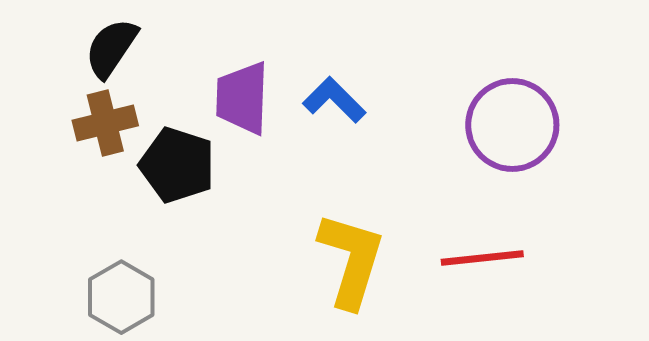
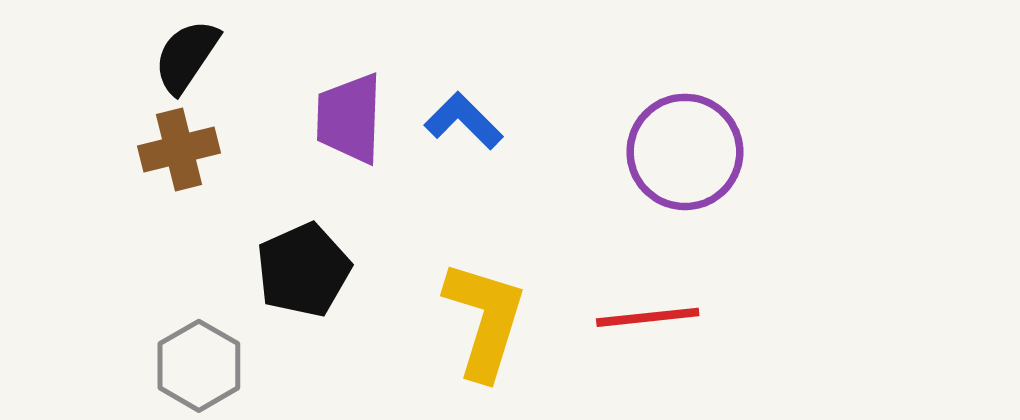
black pentagon: (177, 165) -> (303, 270), moved, turned 30

